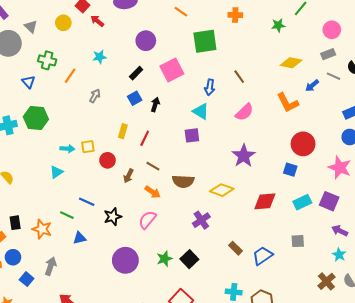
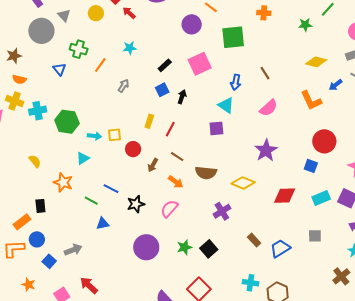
purple circle: (146, 41) -> (192, 24), moved
green hexagon: (36, 118) -> (67, 122), moved
orange star: (42, 229) -> (63, 182), moved
gray arrow: (51, 266) -> (73, 250), turned 48

